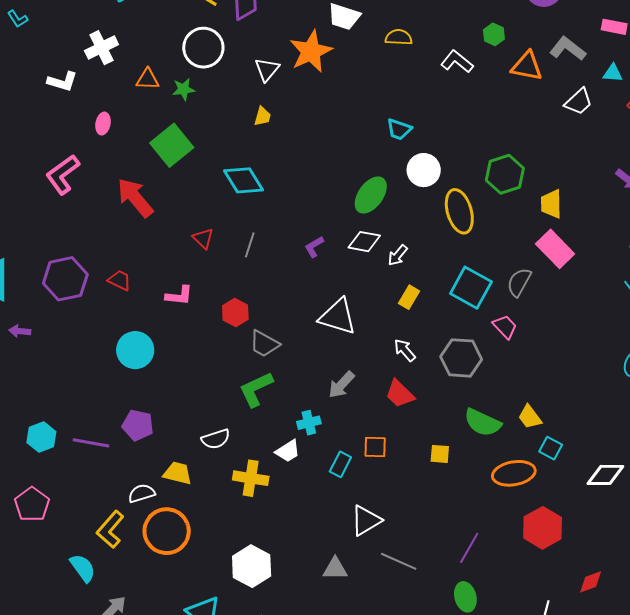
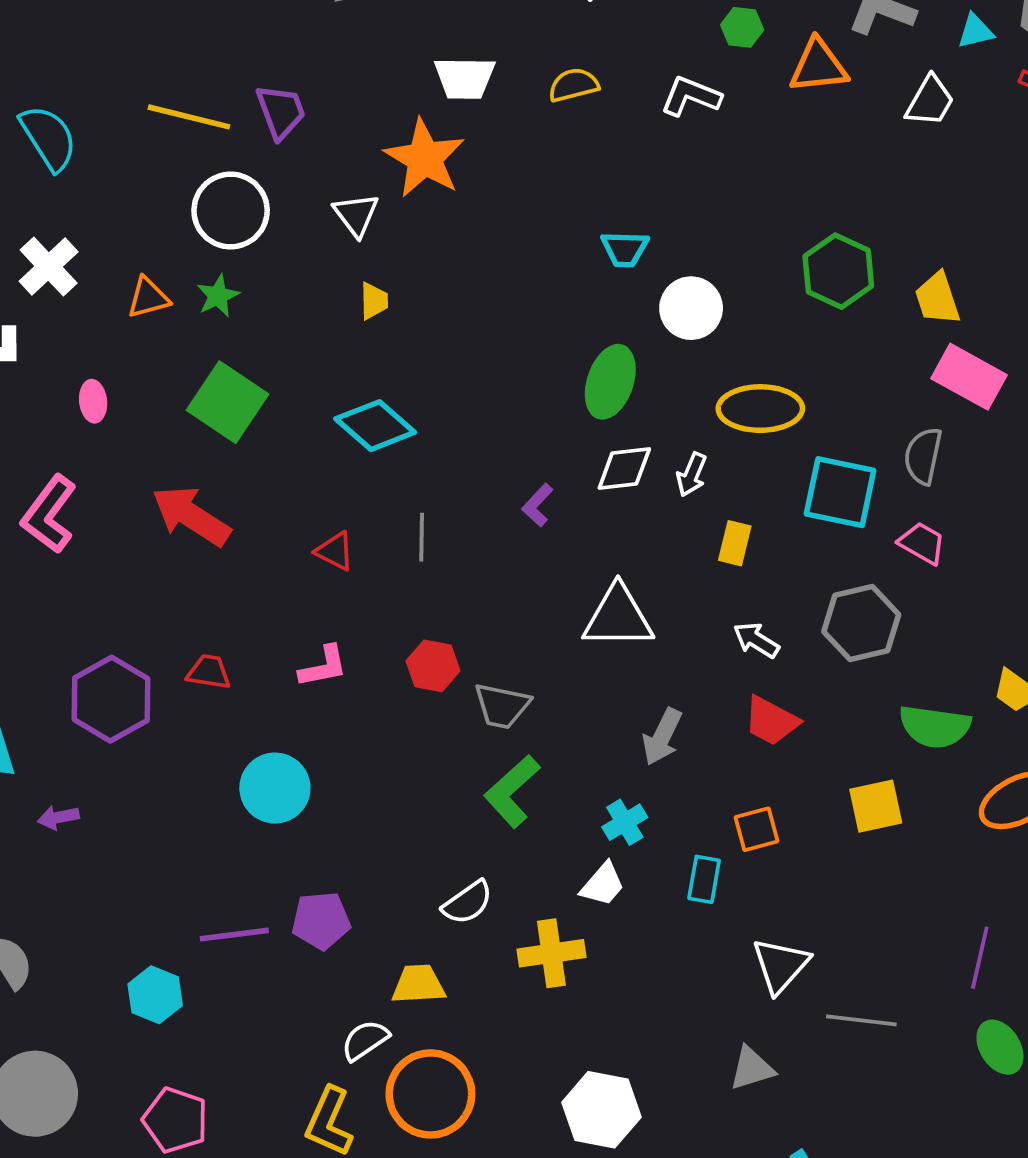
yellow ellipse: (459, 211) -> (760, 409), moved, turned -57
purple line: (91, 443) -> (234, 935), moved
yellow square: (440, 454) -> (876, 806), size x1.4

